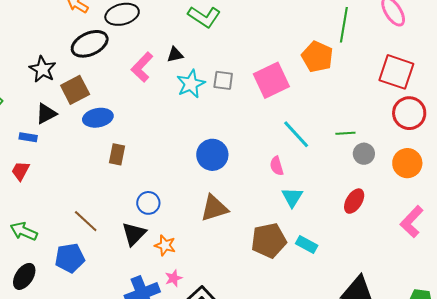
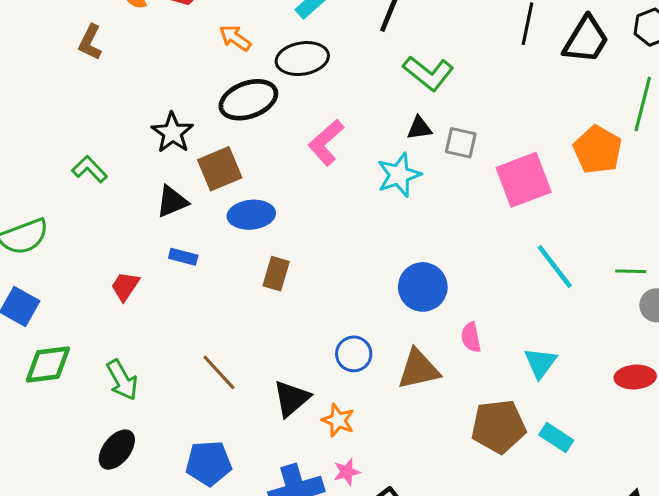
black triangle: (175, 55) -> (419, 128), moved
gray square: (223, 80) -> (461, 143), moved
blue rectangle: (28, 137) -> (183, 257), moved
pink semicircle: (277, 166) -> (471, 337), moved
red ellipse: (354, 201) -> (635, 377), turned 50
blue circle: (148, 203) -> (354, 354), moved
green arrow: (24, 231) -> (122, 380), turned -148
blue pentagon: (70, 258) -> (209, 463), moved

